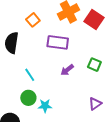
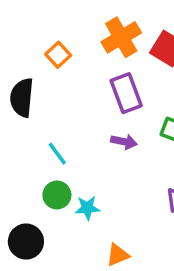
purple rectangle: (58, 42) -> (126, 93), moved, turned 65
purple arrow: (67, 70) -> (124, 142), turned -128

